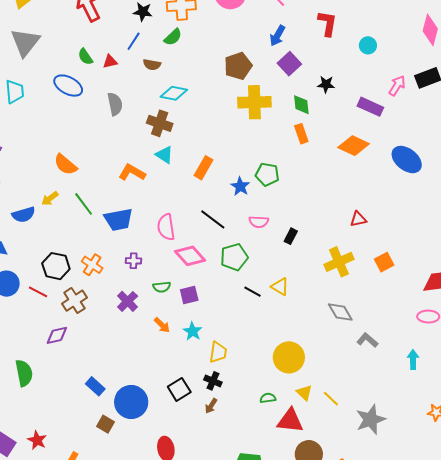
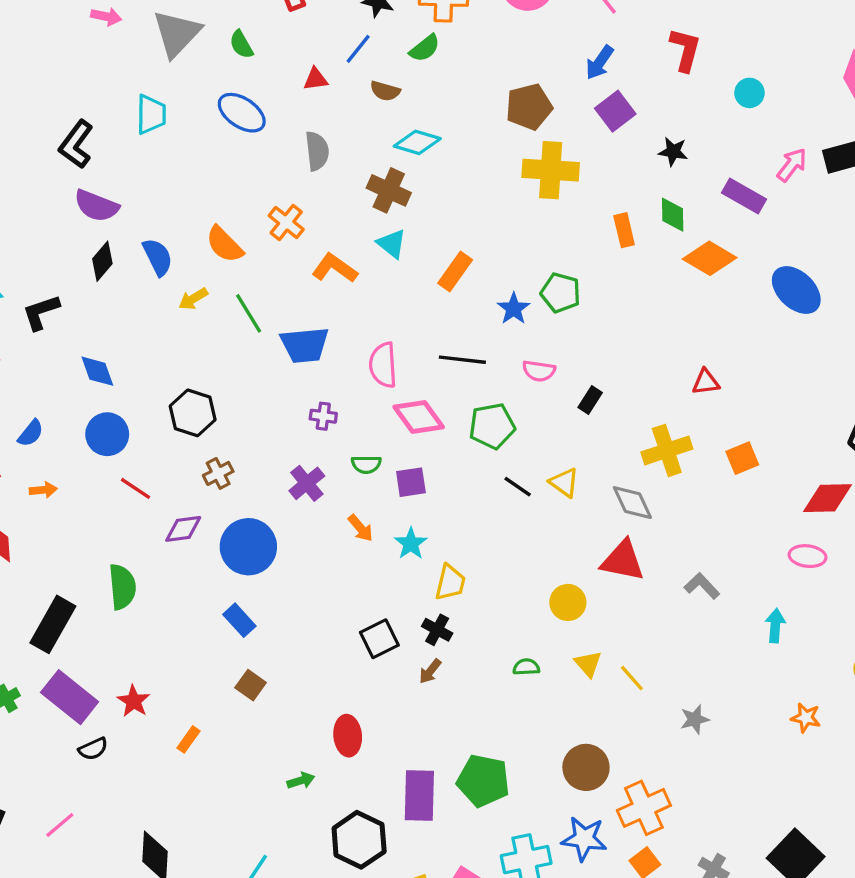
green semicircle: (85, 57) -> (241, 44), moved
green diamond: (301, 105) -> (673, 215), moved
blue semicircle: (24, 215) -> (158, 257), moved, turned -105
black line: (213, 219) -> (462, 360), turned -36
orange cross: (92, 265) -> (286, 222), moved
red line: (38, 292) -> (136, 488), moved
brown cross: (74, 301) -> (218, 473), size x0.7
gray diamond: (340, 312) -> (632, 503), moved
yellow circle: (289, 357) -> (568, 602), size x0.7
blue circle: (131, 402) -> (248, 547), moved
gray star: (371, 420) -> (695, 719), size x0.6
red triangle: (290, 421) -> (623, 561), moved

